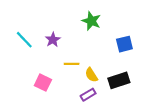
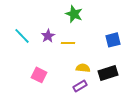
green star: (91, 21) -> (74, 14), moved
yellow line: (72, 64) -> (68, 43), moved
yellow semicircle: (91, 75) -> (83, 68), turned 128

